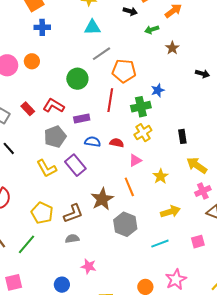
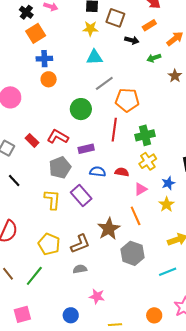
orange circle: (32, 61) -> (49, 79), moved
blue star: (158, 90) -> (168, 183), moved
yellow L-shape: (47, 168) -> (52, 200), turned -145

